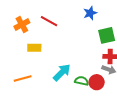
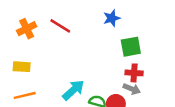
yellow rectangle: (34, 48) -> (22, 67), moved

